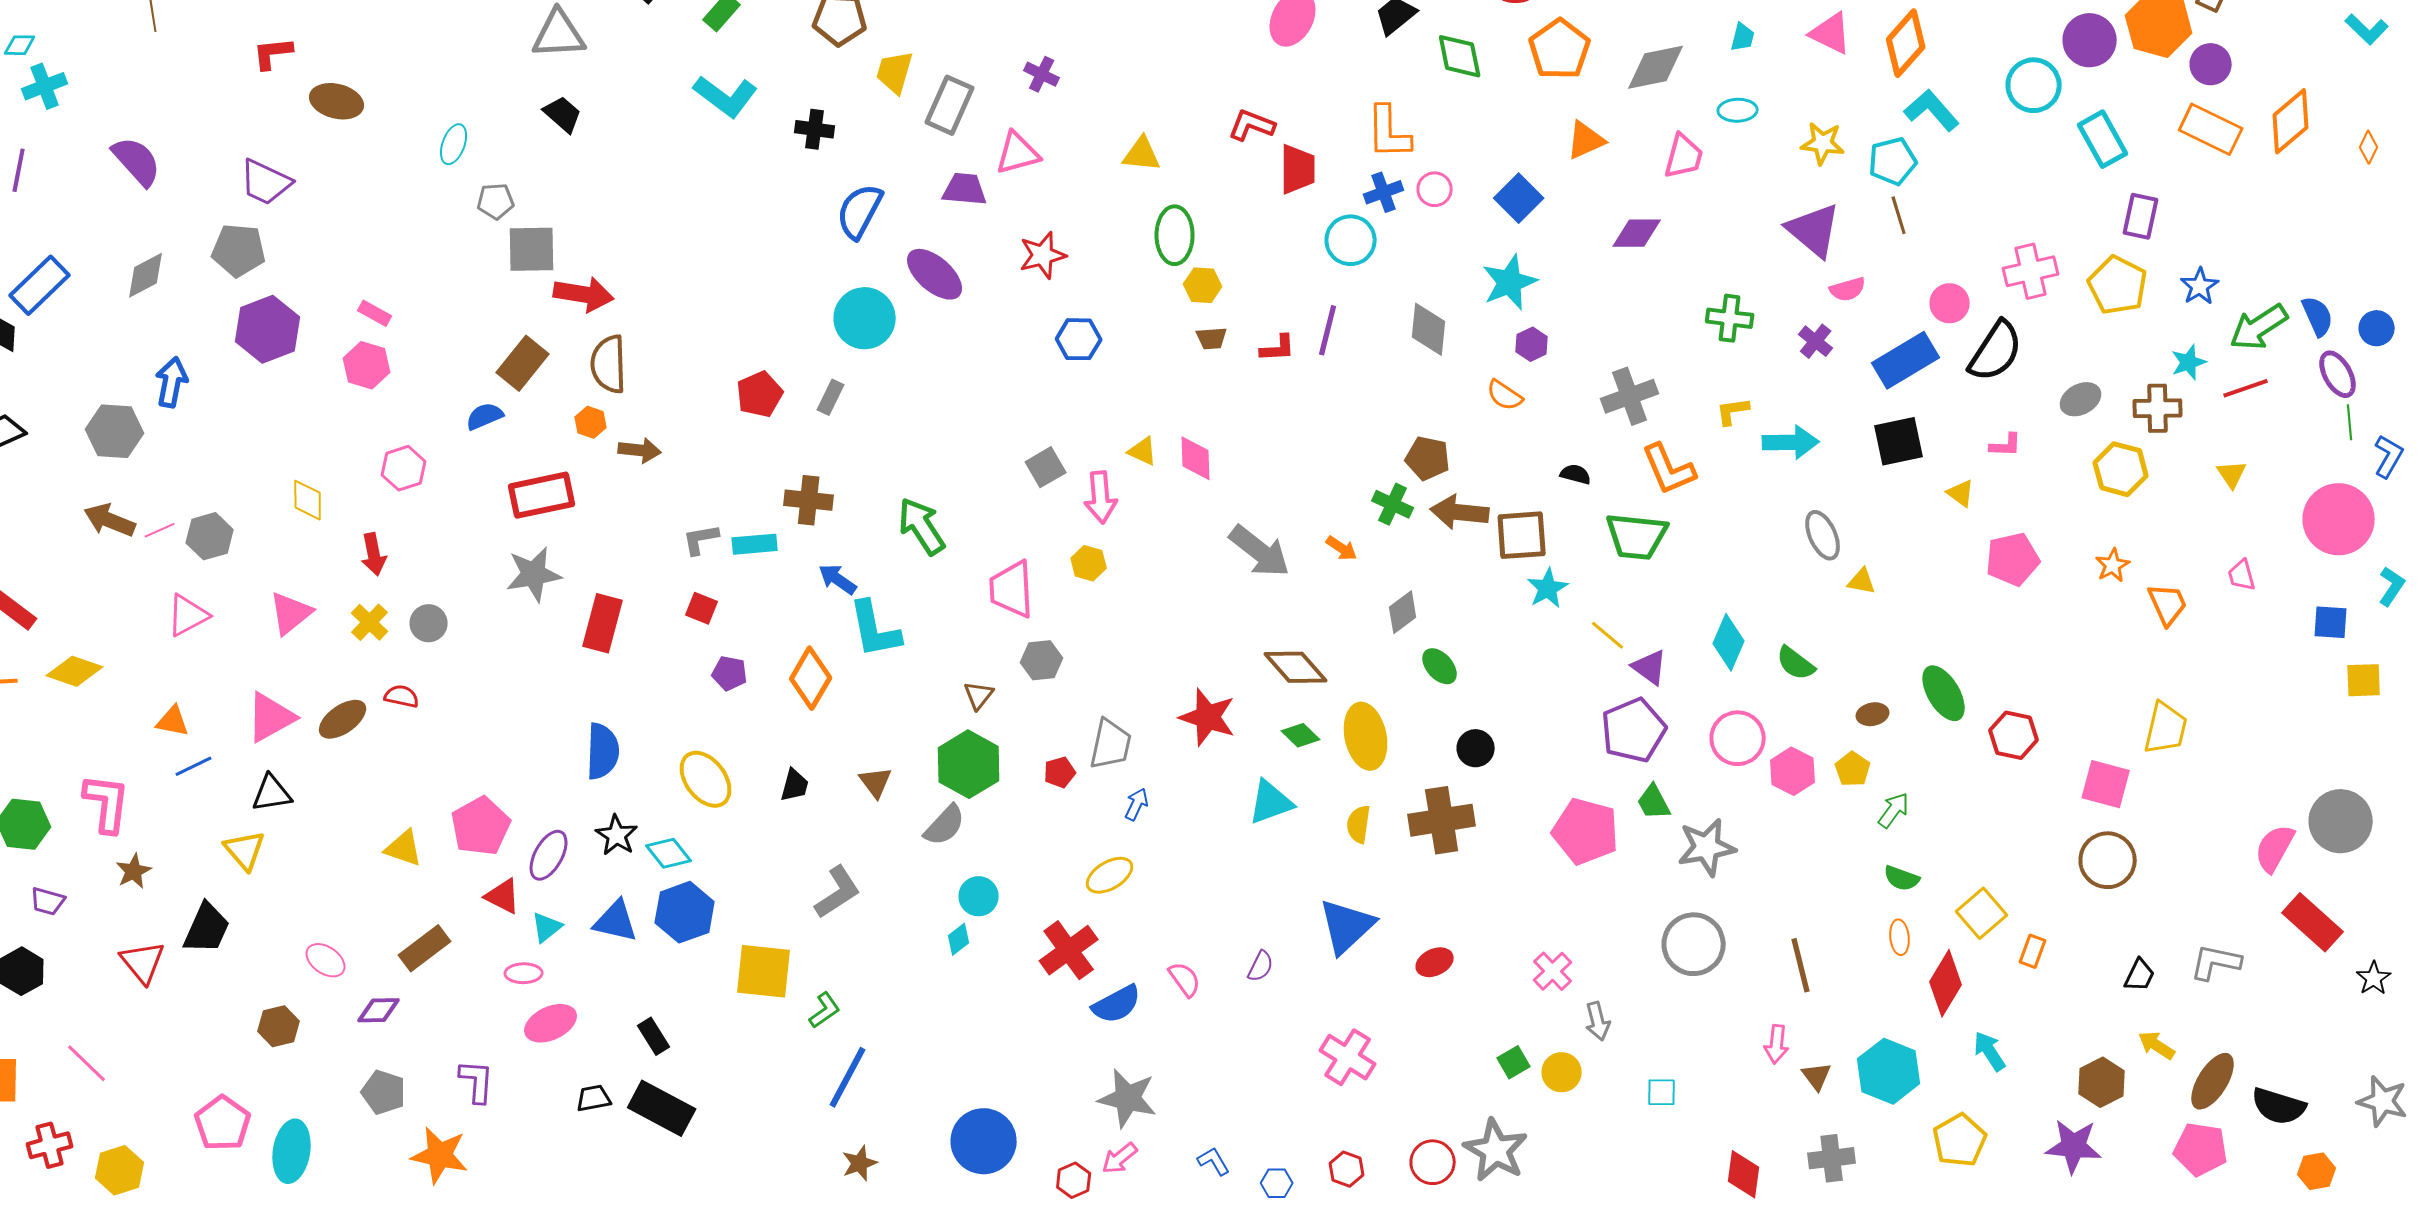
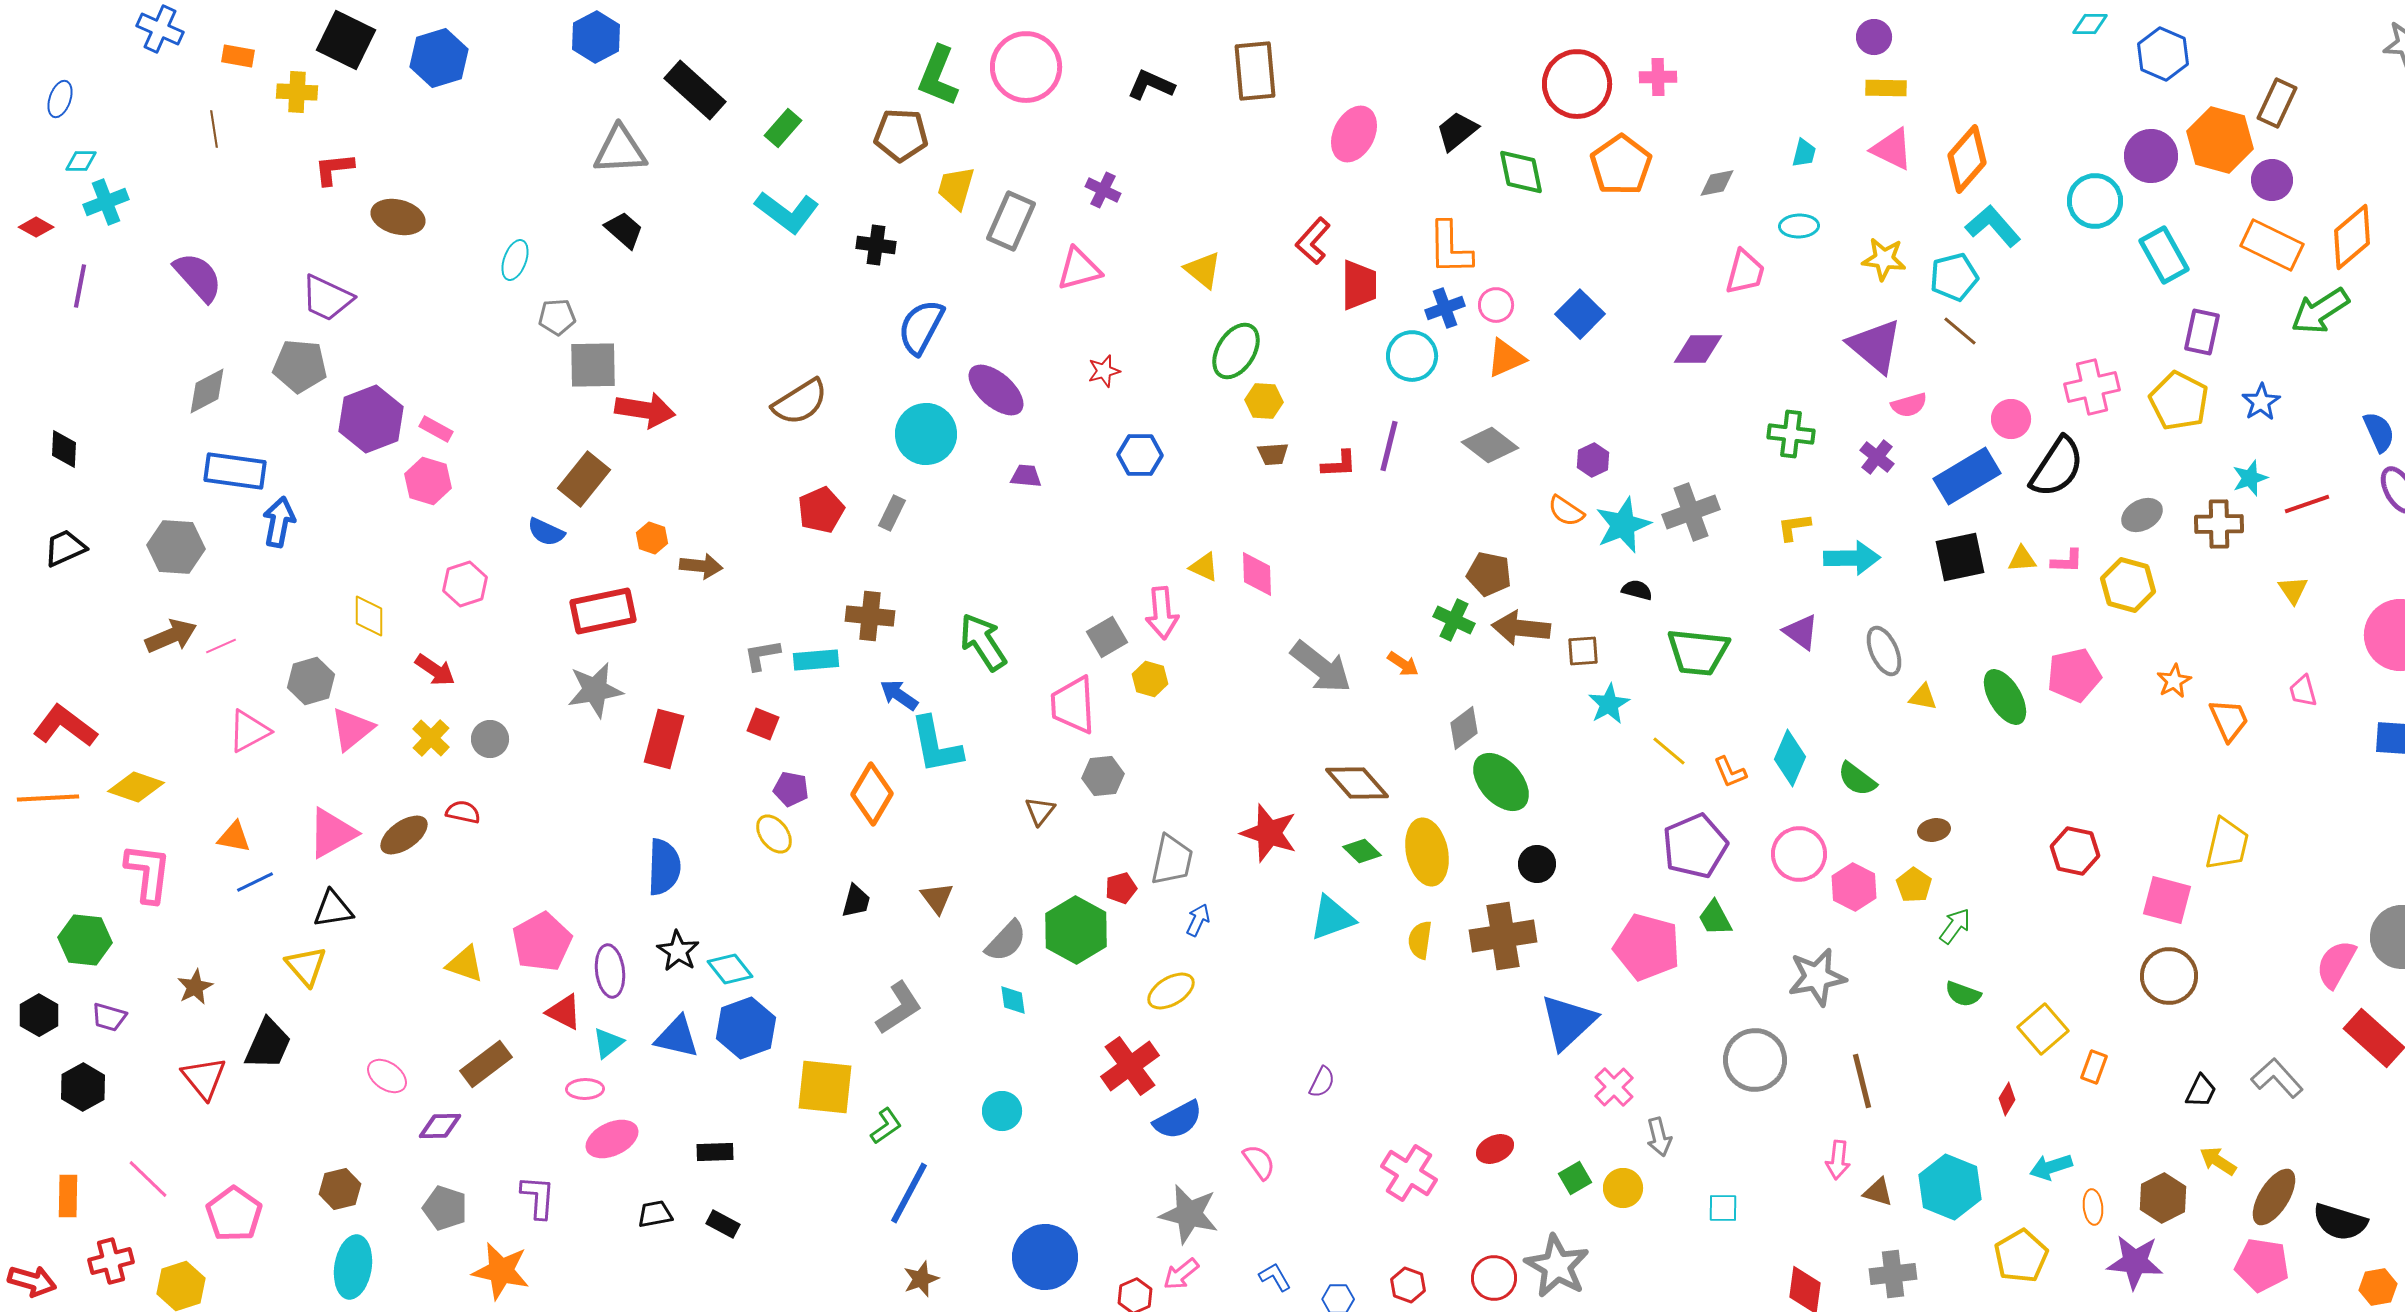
gray diamond: (1656, 67) -> (1717, 183), size x0.6
red L-shape: (1252, 125) -> (1313, 241), turned -69
orange triangle: (1586, 140) -> (1506, 358), moved
yellow triangle: (1142, 154) -> (1203, 270), turned 33
purple trapezoid: (965, 189) -> (1026, 476), moved, size x0.7
brown line: (1899, 215) -> (1960, 331), turned -33
green ellipse: (1175, 235) -> (1236, 351), turned 32
red star: (1043, 255) -> (1104, 371), size x0.7
cyan star: (1510, 282) -> (1623, 525), moved
blue rectangle: (40, 285) -> (235, 471), moved, turned 52
green arrow: (2259, 327) -> (2320, 311), moved
purple hexagon: (268, 329) -> (371, 419), moved
gray diamond: (1429, 329) -> (1490, 445), turned -58
brown semicircle: (609, 364) -> (800, 402), moved, turned -120
blue arrow: (172, 382) -> (279, 522), moved
blue semicircle: (485, 416) -> (546, 532), turned -132
gray square: (1046, 467) -> (1107, 637), moved
orange L-shape: (1669, 469) -> (1730, 772), moved, size x0.6
yellow hexagon: (2121, 469) -> (2128, 585), moved
yellow triangle: (1961, 493) -> (2022, 559), moved, turned -40
brown arrow: (110, 520) -> (171, 636), turned 135
brown square: (1522, 535) -> (1583, 651), size x0.6
gray hexagon: (210, 536) -> (311, 681), moved
red arrow: (374, 554) -> (435, 670), turned -45
green ellipse: (1440, 666) -> (1501, 782), size x1.6
purple triangle: (1650, 667) -> (1801, 632), moved
green ellipse: (1944, 693) -> (2005, 697), moved
green hexagon: (969, 764) -> (1076, 930), moved
yellow ellipse: (706, 779) -> (774, 834), moved, size x0.7
pink L-shape: (107, 803) -> (148, 873), moved
gray star: (1707, 847) -> (1817, 977), moved
purple ellipse: (549, 855) -> (610, 971), turned -36
cyan circle: (979, 896) -> (1002, 1111), moved
blue triangle: (1347, 926) -> (1568, 1022), moved
orange ellipse: (1900, 937) -> (2093, 1207), moved
cyan diamond: (959, 939) -> (1013, 1000), moved, turned -60
red ellipse: (1435, 962) -> (1495, 1149), moved
gray L-shape: (2216, 962) -> (2277, 1078), turned 36
pink semicircle: (1185, 979) -> (1259, 1162), moved
red diamond: (1946, 983) -> (2007, 1099), size x0.5
brown hexagon: (279, 1026) -> (340, 1189), moved
black rectangle: (654, 1036) -> (715, 1152), turned -60
cyan arrow: (1990, 1051) -> (2051, 1167), turned -75
brown triangle: (1817, 1076) -> (1878, 1192), turned -36
black rectangle: (662, 1108) -> (723, 1224), size x0.5
pink pentagon: (223, 1123) -> (234, 1214), moved

